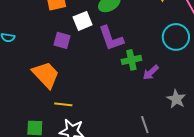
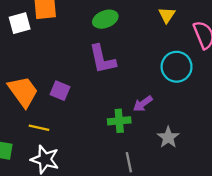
white square: (83, 21) -> (20, 23), moved
purple square: (62, 40) -> (60, 91), moved
green cross: (131, 60) -> (119, 121), moved

